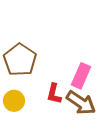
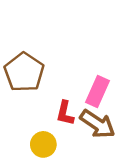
yellow circle: (14, 101) -> (43, 144), moved

